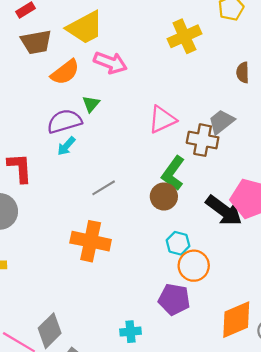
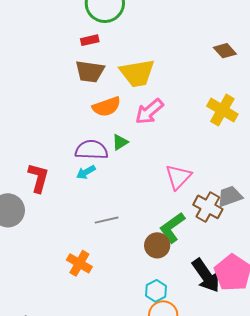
yellow cross: (184, 36) -> (222, 110), turned 36
pink arrow: (110, 63) -> (149, 111), turned 100
pink triangle: (162, 119) -> (178, 177), turned -40
orange cross: (91, 241) -> (79, 263), size x0.7

